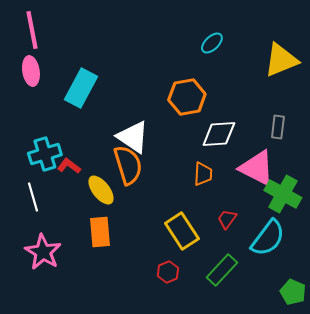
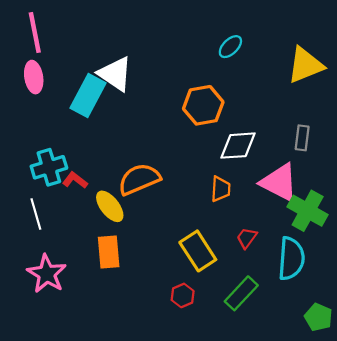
white triangle: (133, 137) -> (115, 74), moved
orange semicircle: (128, 165) -> (139, 179), turned -96
cyan semicircle: (268, 238) -> (291, 259), turned -33

